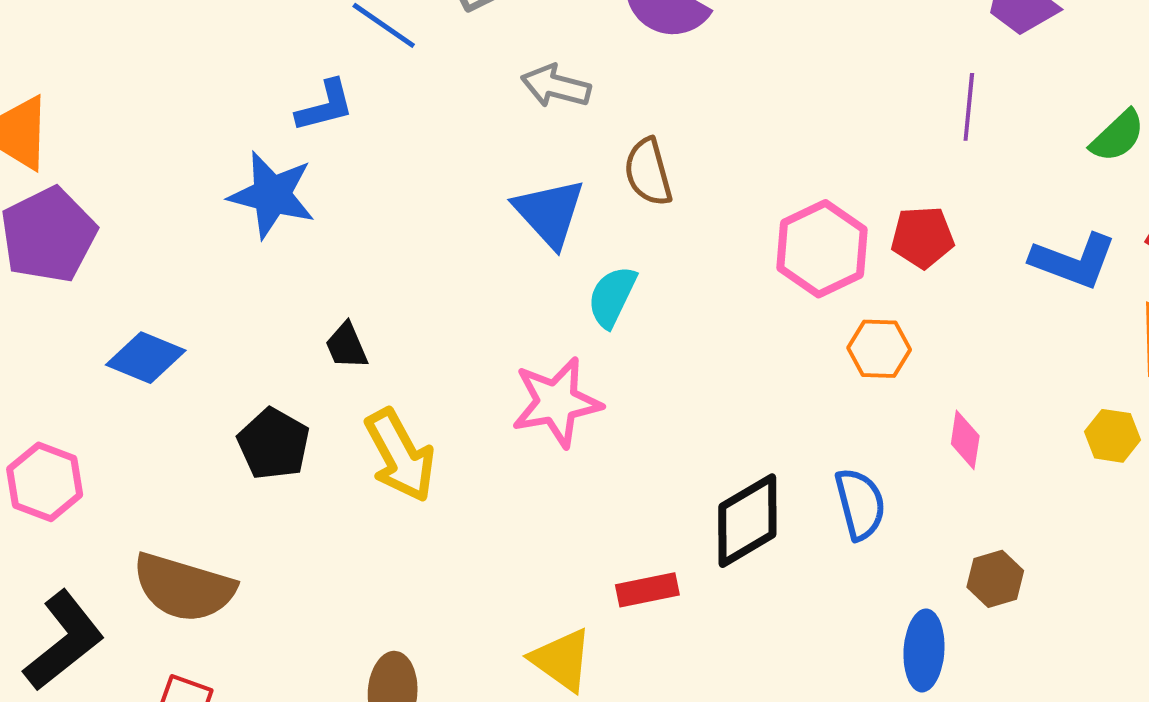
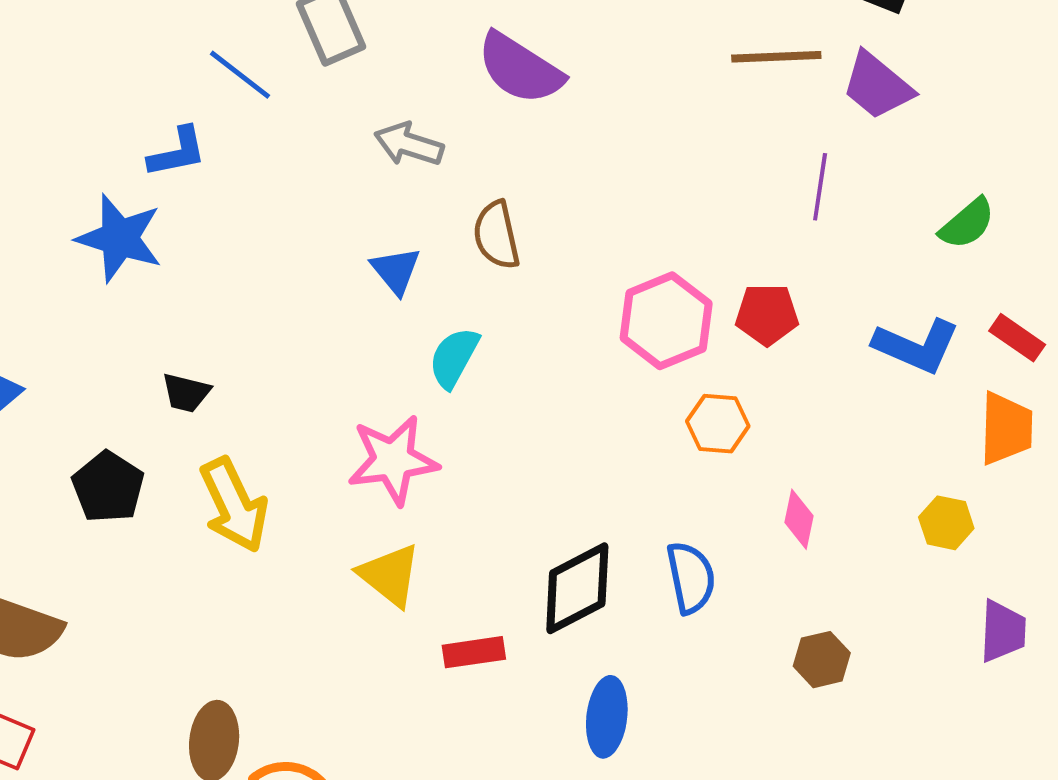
blue triangle: (549, 213) -> (396, 271), size x0.7
black trapezoid: (346, 346) -> (186, 393), turned -56
blue ellipse: (924, 650) -> (607, 717), moved
yellow triangle: (562, 660) -> (390, 575), moved

